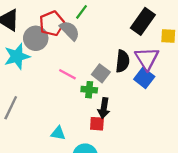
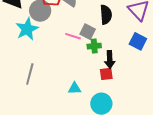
black semicircle: (123, 61) -> (106, 15), moved
gray square: (101, 73) -> (88, 32), moved
blue square: (144, 78) -> (138, 41), moved

